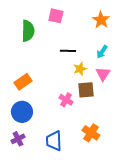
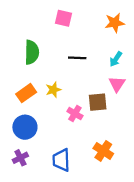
orange star: (101, 20) -> (115, 23), turned 30
green semicircle: (28, 31) -> (32, 52), moved
yellow star: (80, 69) -> (53, 90), moved

